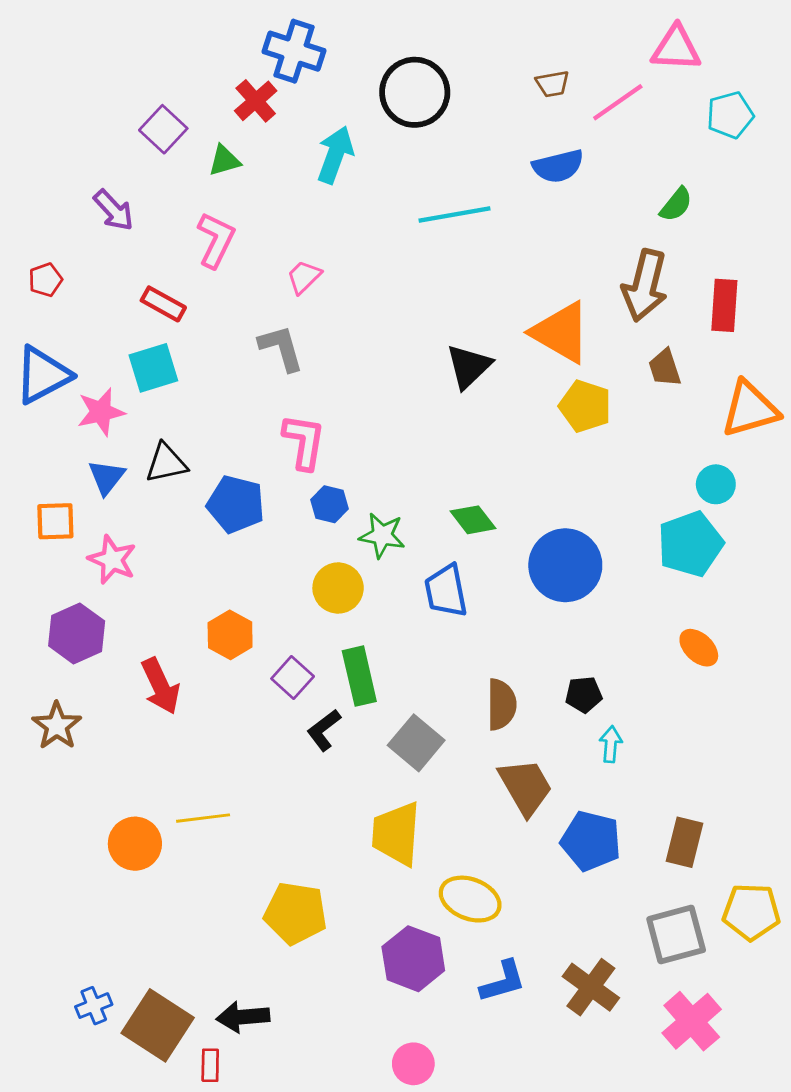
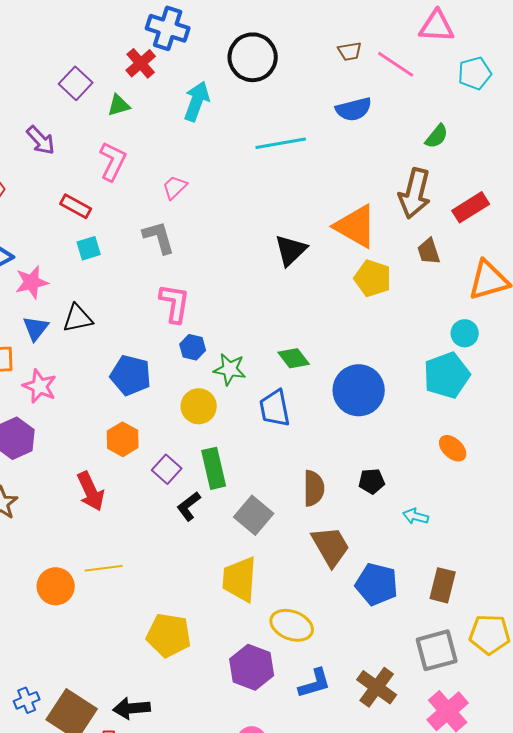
pink line: (618, 102) -> (396, 64), turned 69
red rectangle: (724, 305) -> (471, 207), turned 54
cyan square: (153, 368) -> (89, 248), moved, size x0.7
blue pentagon: (236, 504) -> (131, 375), moved
red arrow: (160, 686) -> (91, 491), moved
cyan arrow: (611, 744) -> (416, 516), moved, turned -80

